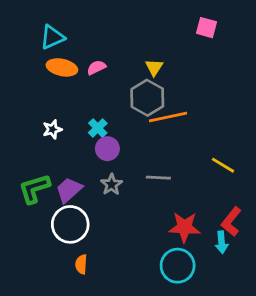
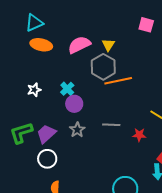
pink square: (206, 28) -> (146, 25), moved
pink semicircle: (96, 67) -> (79, 45), moved, size x1.6
white circle: (70, 224) -> (47, 159), size x0.7
red star: (184, 227) -> (139, 135), moved, size x0.6

